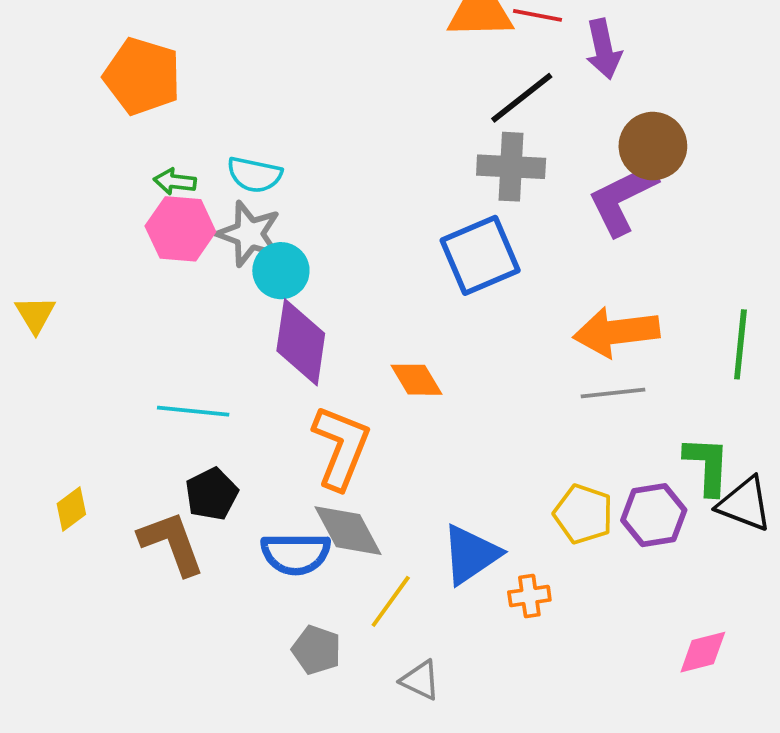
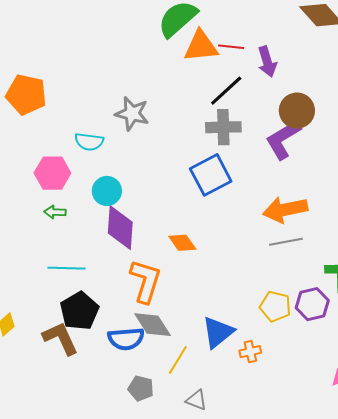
green arrow: (175, 182) -> (55, 212), moved
gray star: (249, 234) -> (132, 114), moved
black pentagon: (212, 494) -> (79, 311), size x1.4

